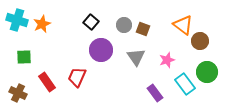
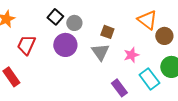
gray circle: (124, 25) -> (74, 23), moved
brown square: (143, 29) -> (107, 32), moved
red trapezoid: (77, 77) -> (26, 45), moved

